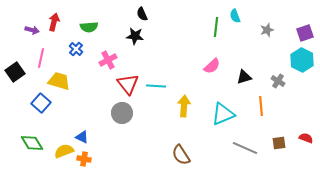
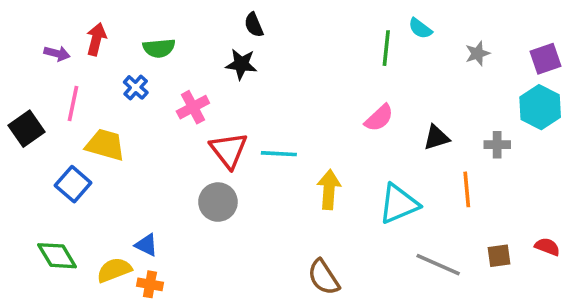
cyan semicircle: (235, 16) -> (420, 28), turned -32
gray cross: (278, 81) -> (497, 145), turned -32

